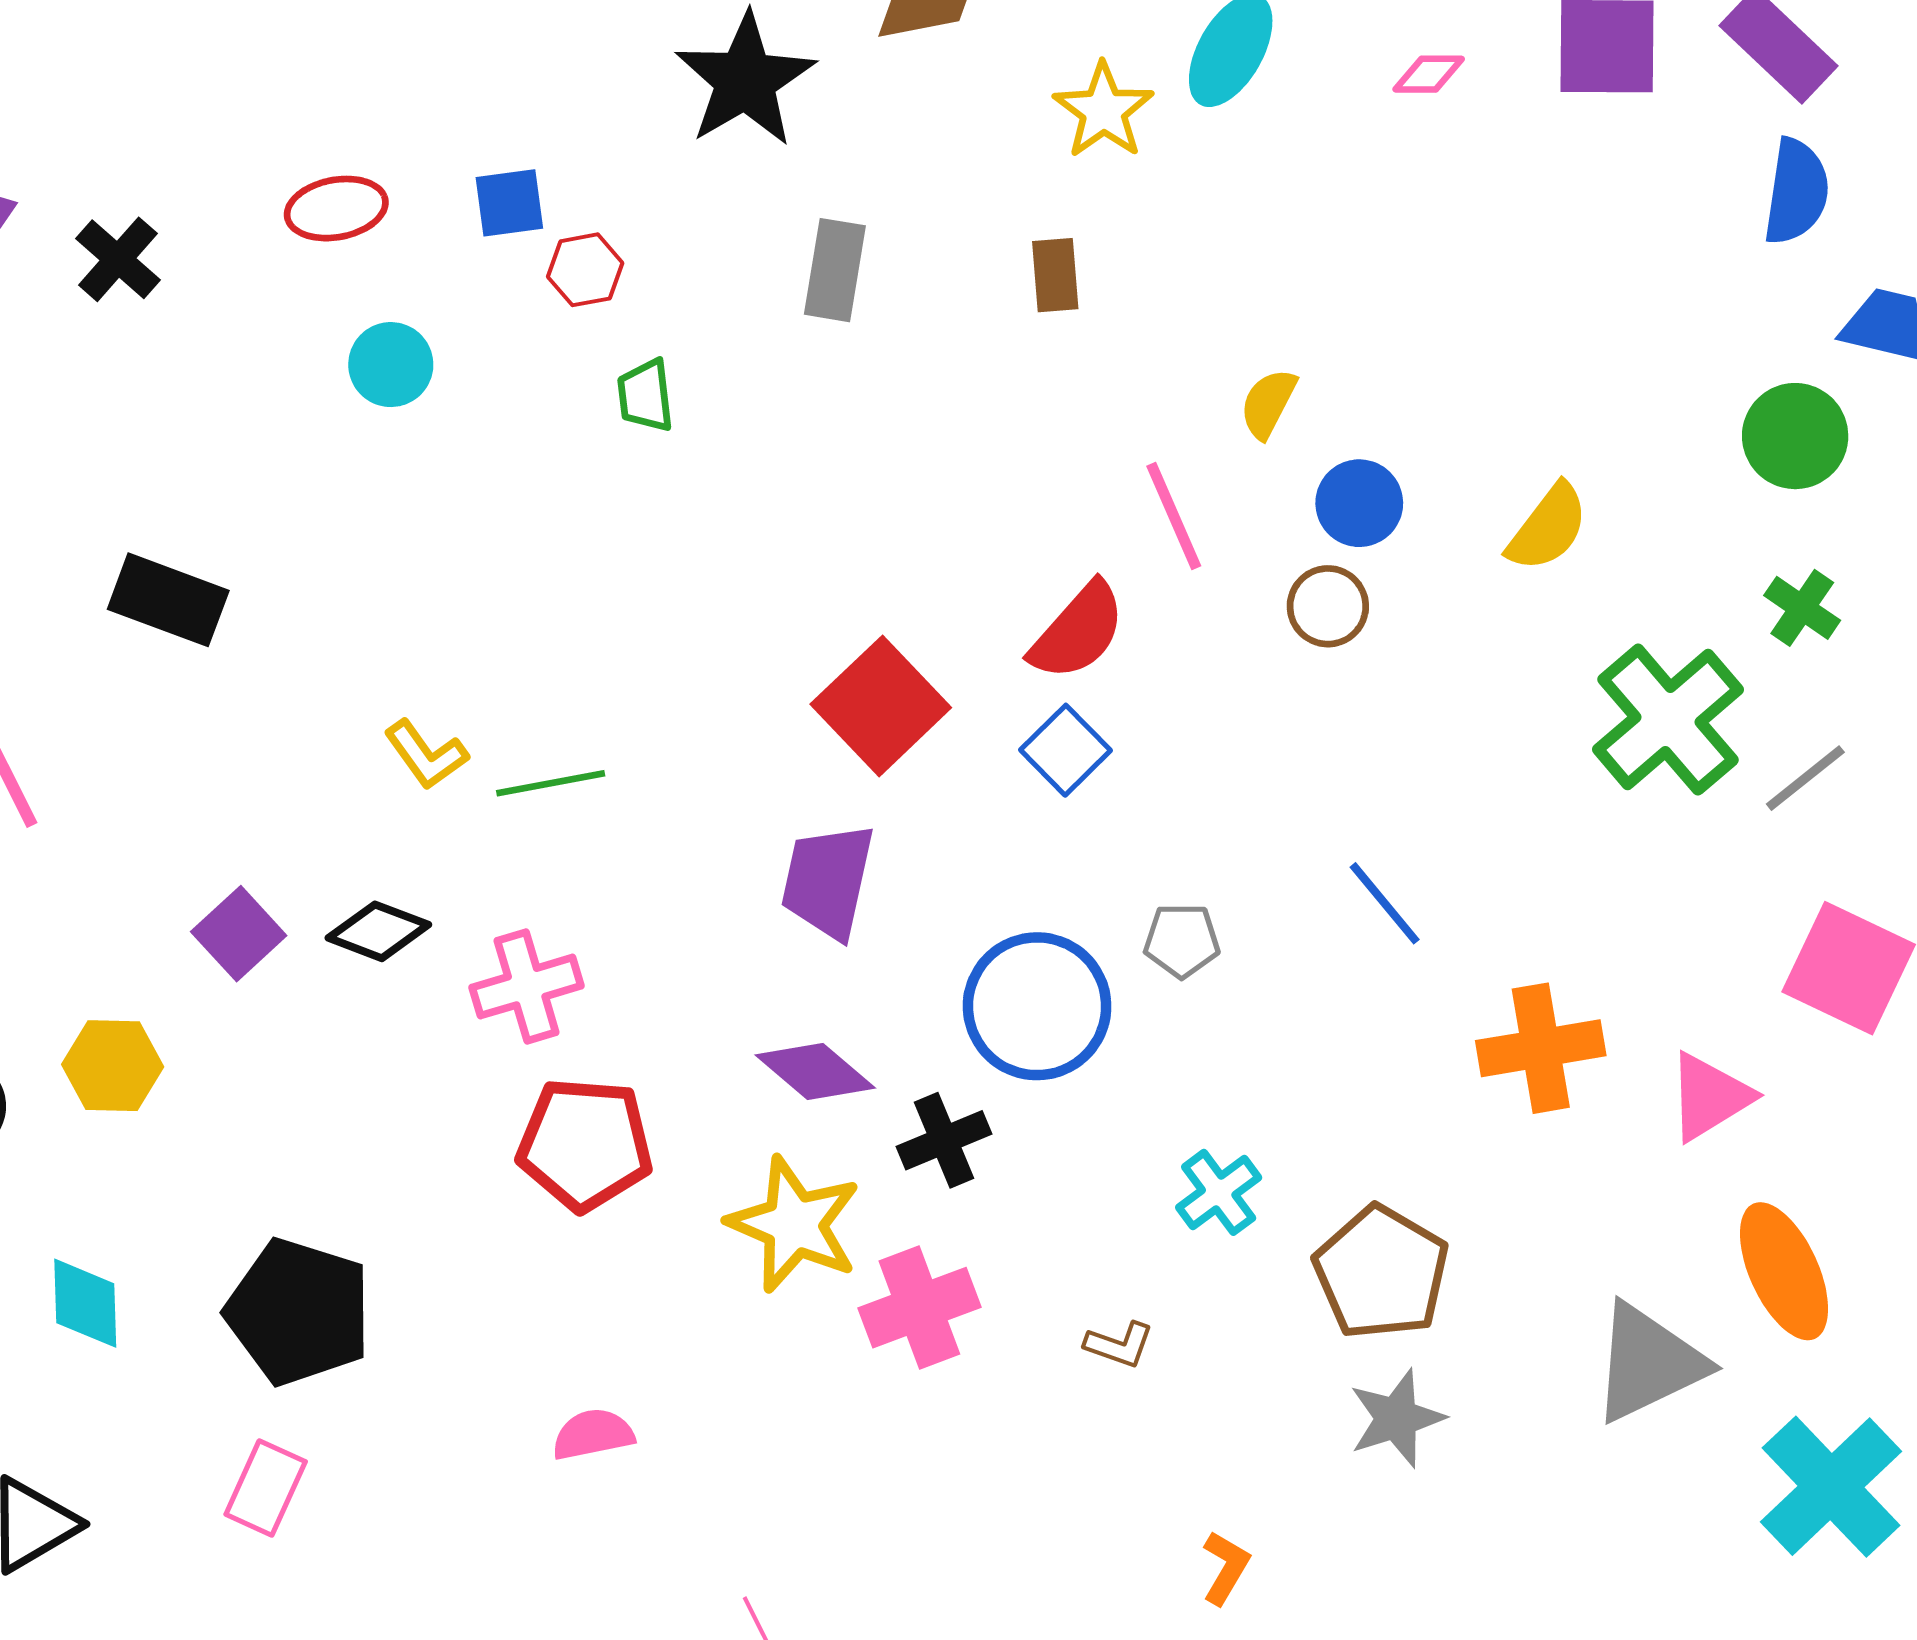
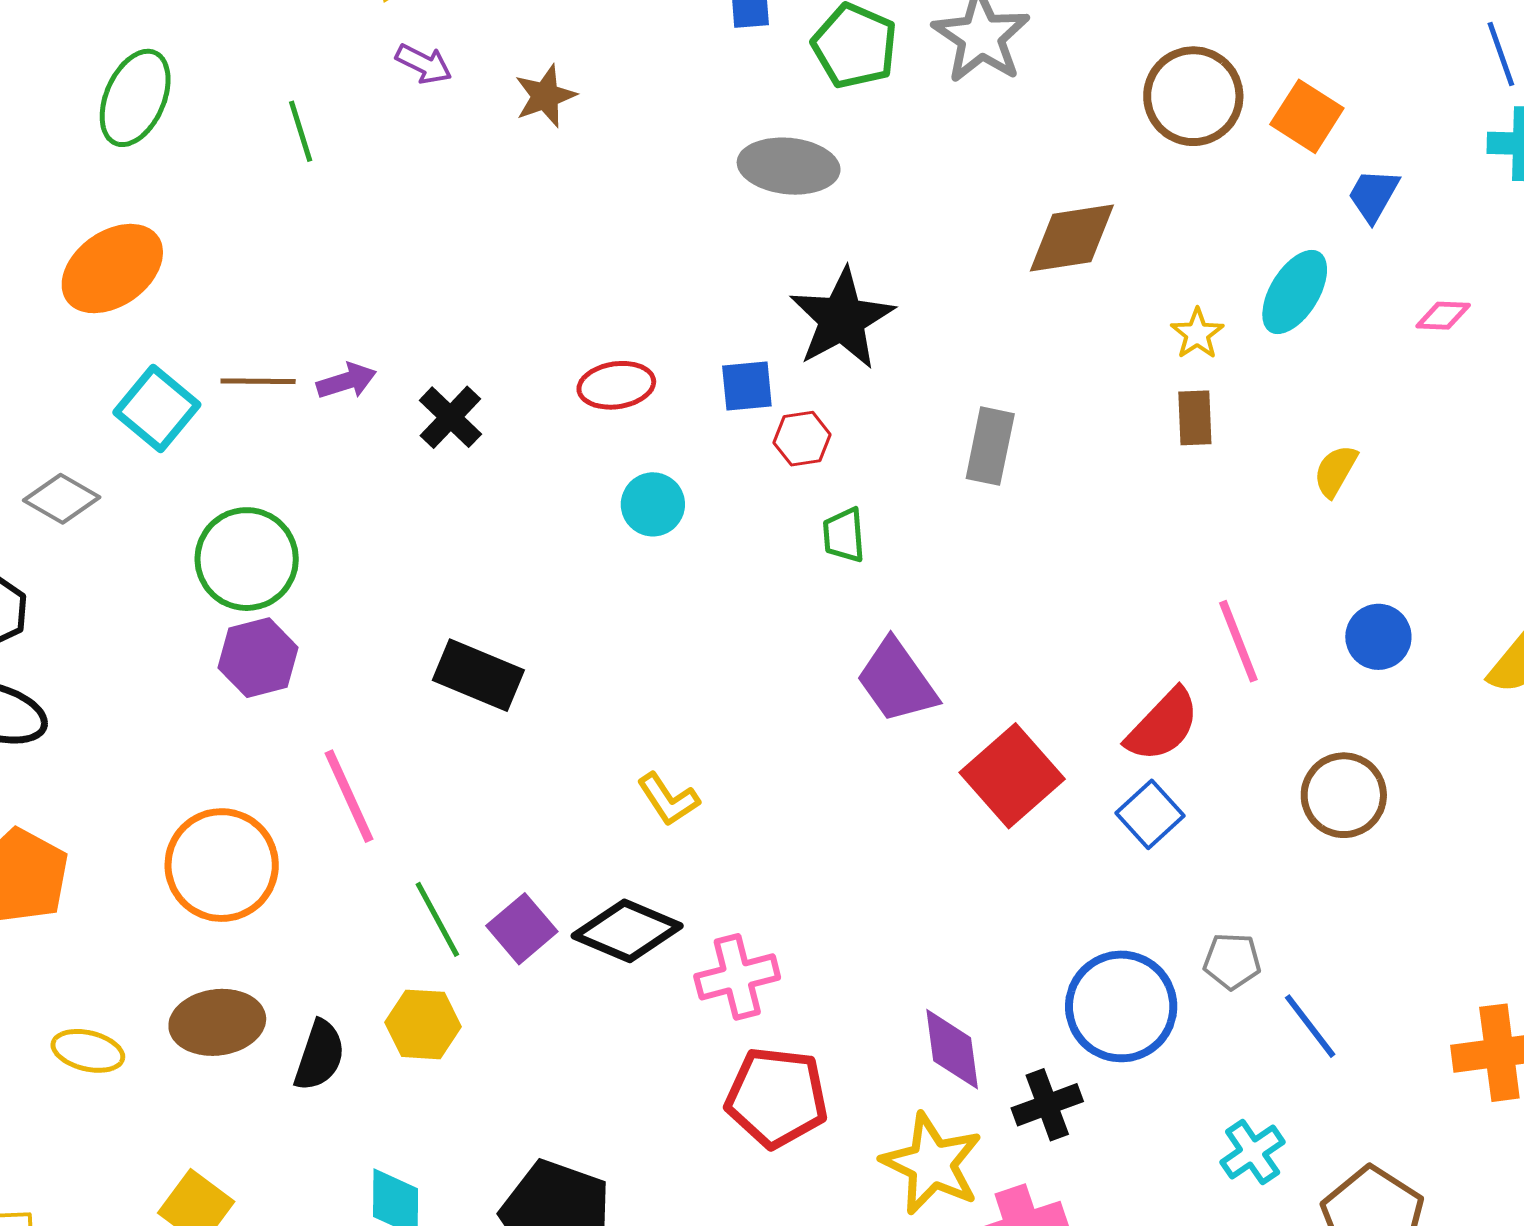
black star: (745, 80) -> (842, 319), moved
yellow star: (1104, 111) -> (1197, 334), size x0.7
brown rectangle: (1055, 275) -> (1195, 418), moved
yellow semicircle: (1268, 403) -> (1335, 471), moved
brown circle: (1328, 606) -> (1344, 795), moved, size x1.4
green line: (551, 783) -> (437, 919), moved, turned 70
purple trapezoid: (828, 881) -> (897, 681), moved, turned -50
blue line: (1385, 903) -> (1310, 1026), moved
black diamond: (378, 931) -> (627, 931), size x1.4
purple diamond: (815, 1071) -> (952, 1049), turned 40

